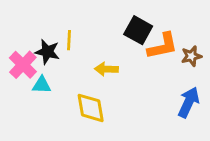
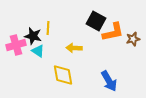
pink cross: (23, 65) -> (16, 45), turned 30
cyan triangle: (42, 85) -> (38, 51), moved, turned 32
blue arrow: (189, 102) -> (109, 81), moved, turned 125

